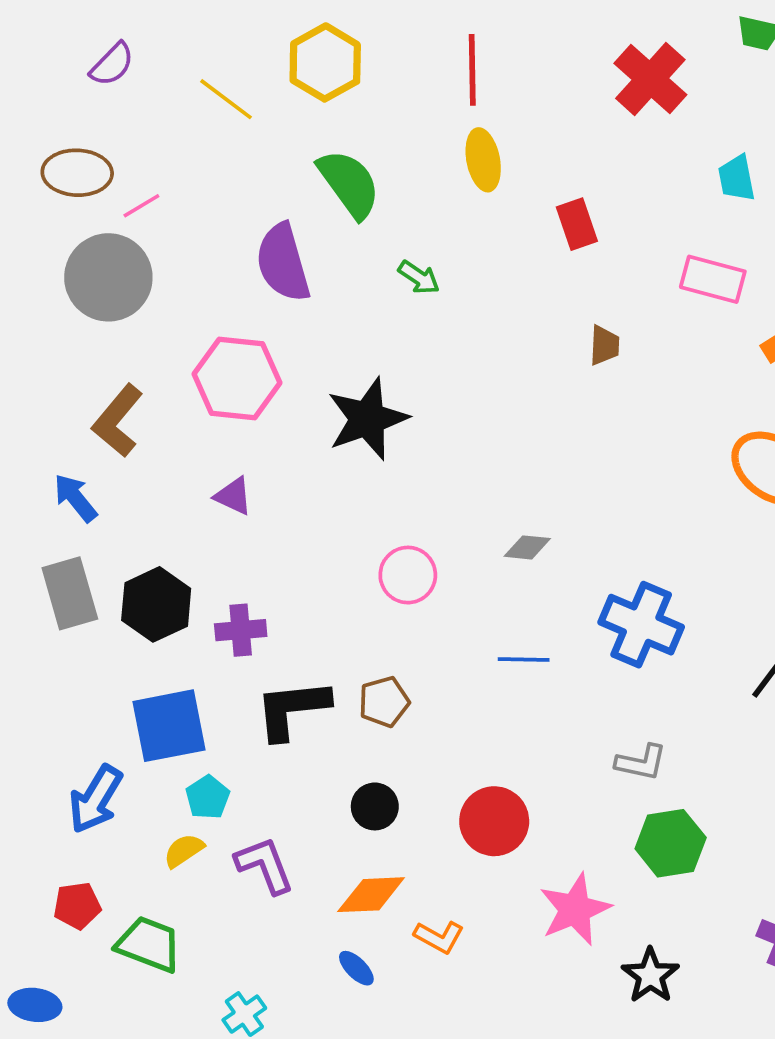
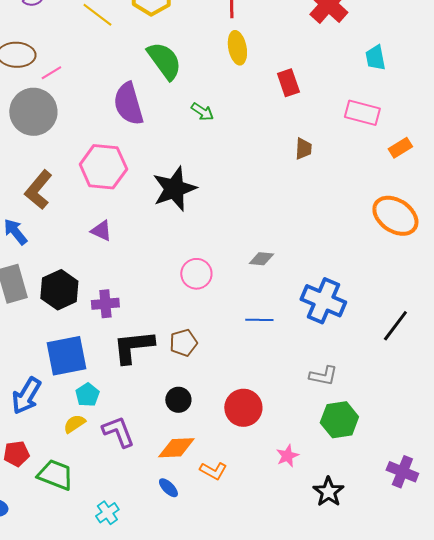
pink star: (575, 909) -> (287, 456), size x0.6

